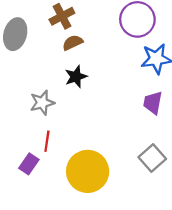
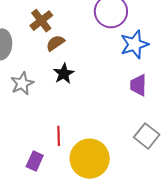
gray star: (42, 103) -> (22, 84), moved
red line: (47, 141) -> (59, 136), moved

